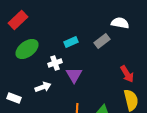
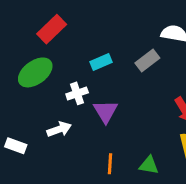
red rectangle: (18, 20) -> (52, 29), moved

